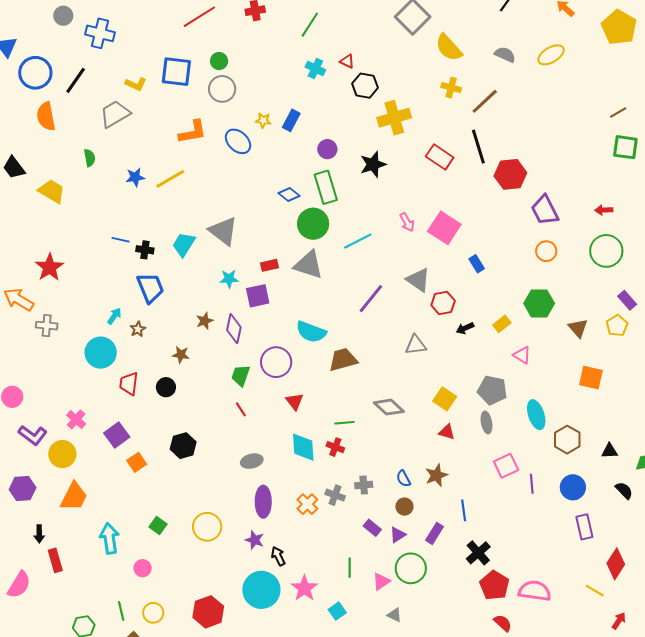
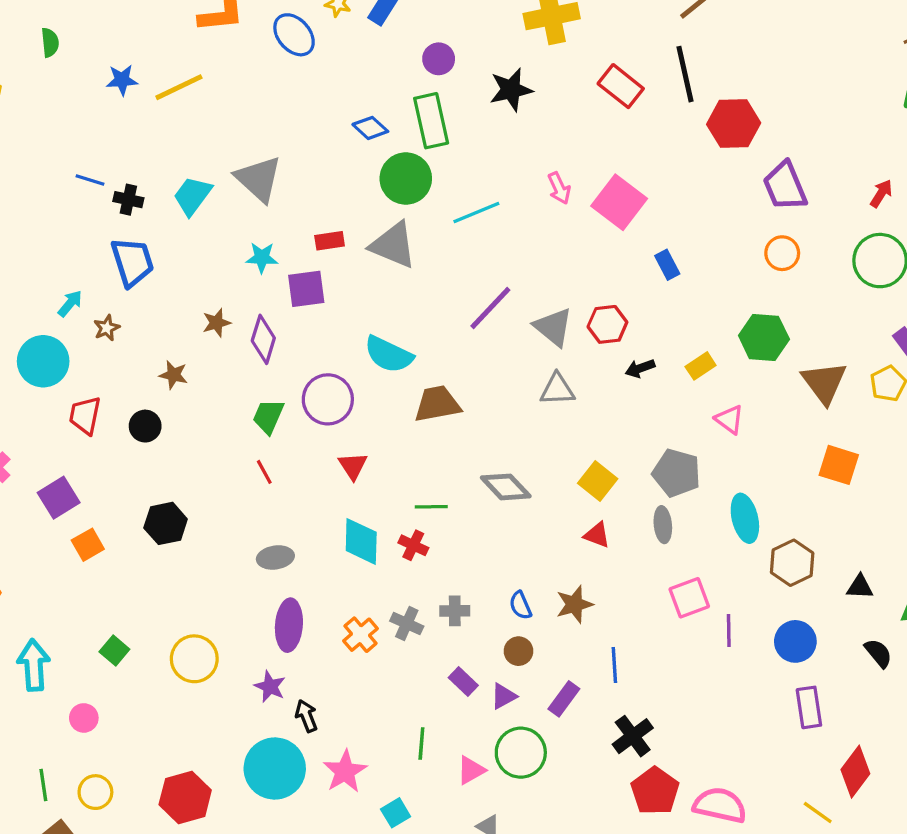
red arrow: (604, 210) -> (881, 194), turned 120
gray triangle: (418, 280) -> (553, 327), moved
brown triangle: (578, 328) -> (824, 383), size x1.4

